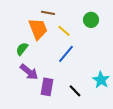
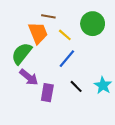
green circle: (91, 20) -> (93, 24), size x1.5
green semicircle: (22, 49) -> (22, 53), size x1.6
black line: (75, 91) -> (76, 86), moved

